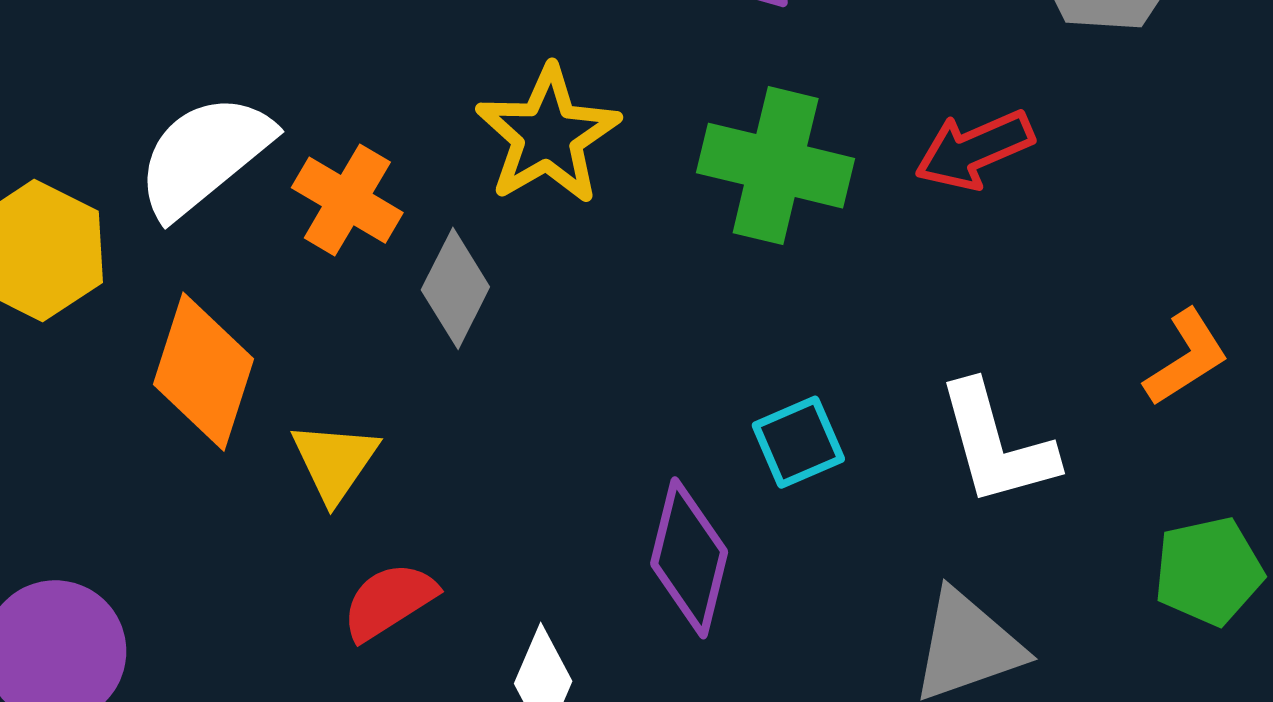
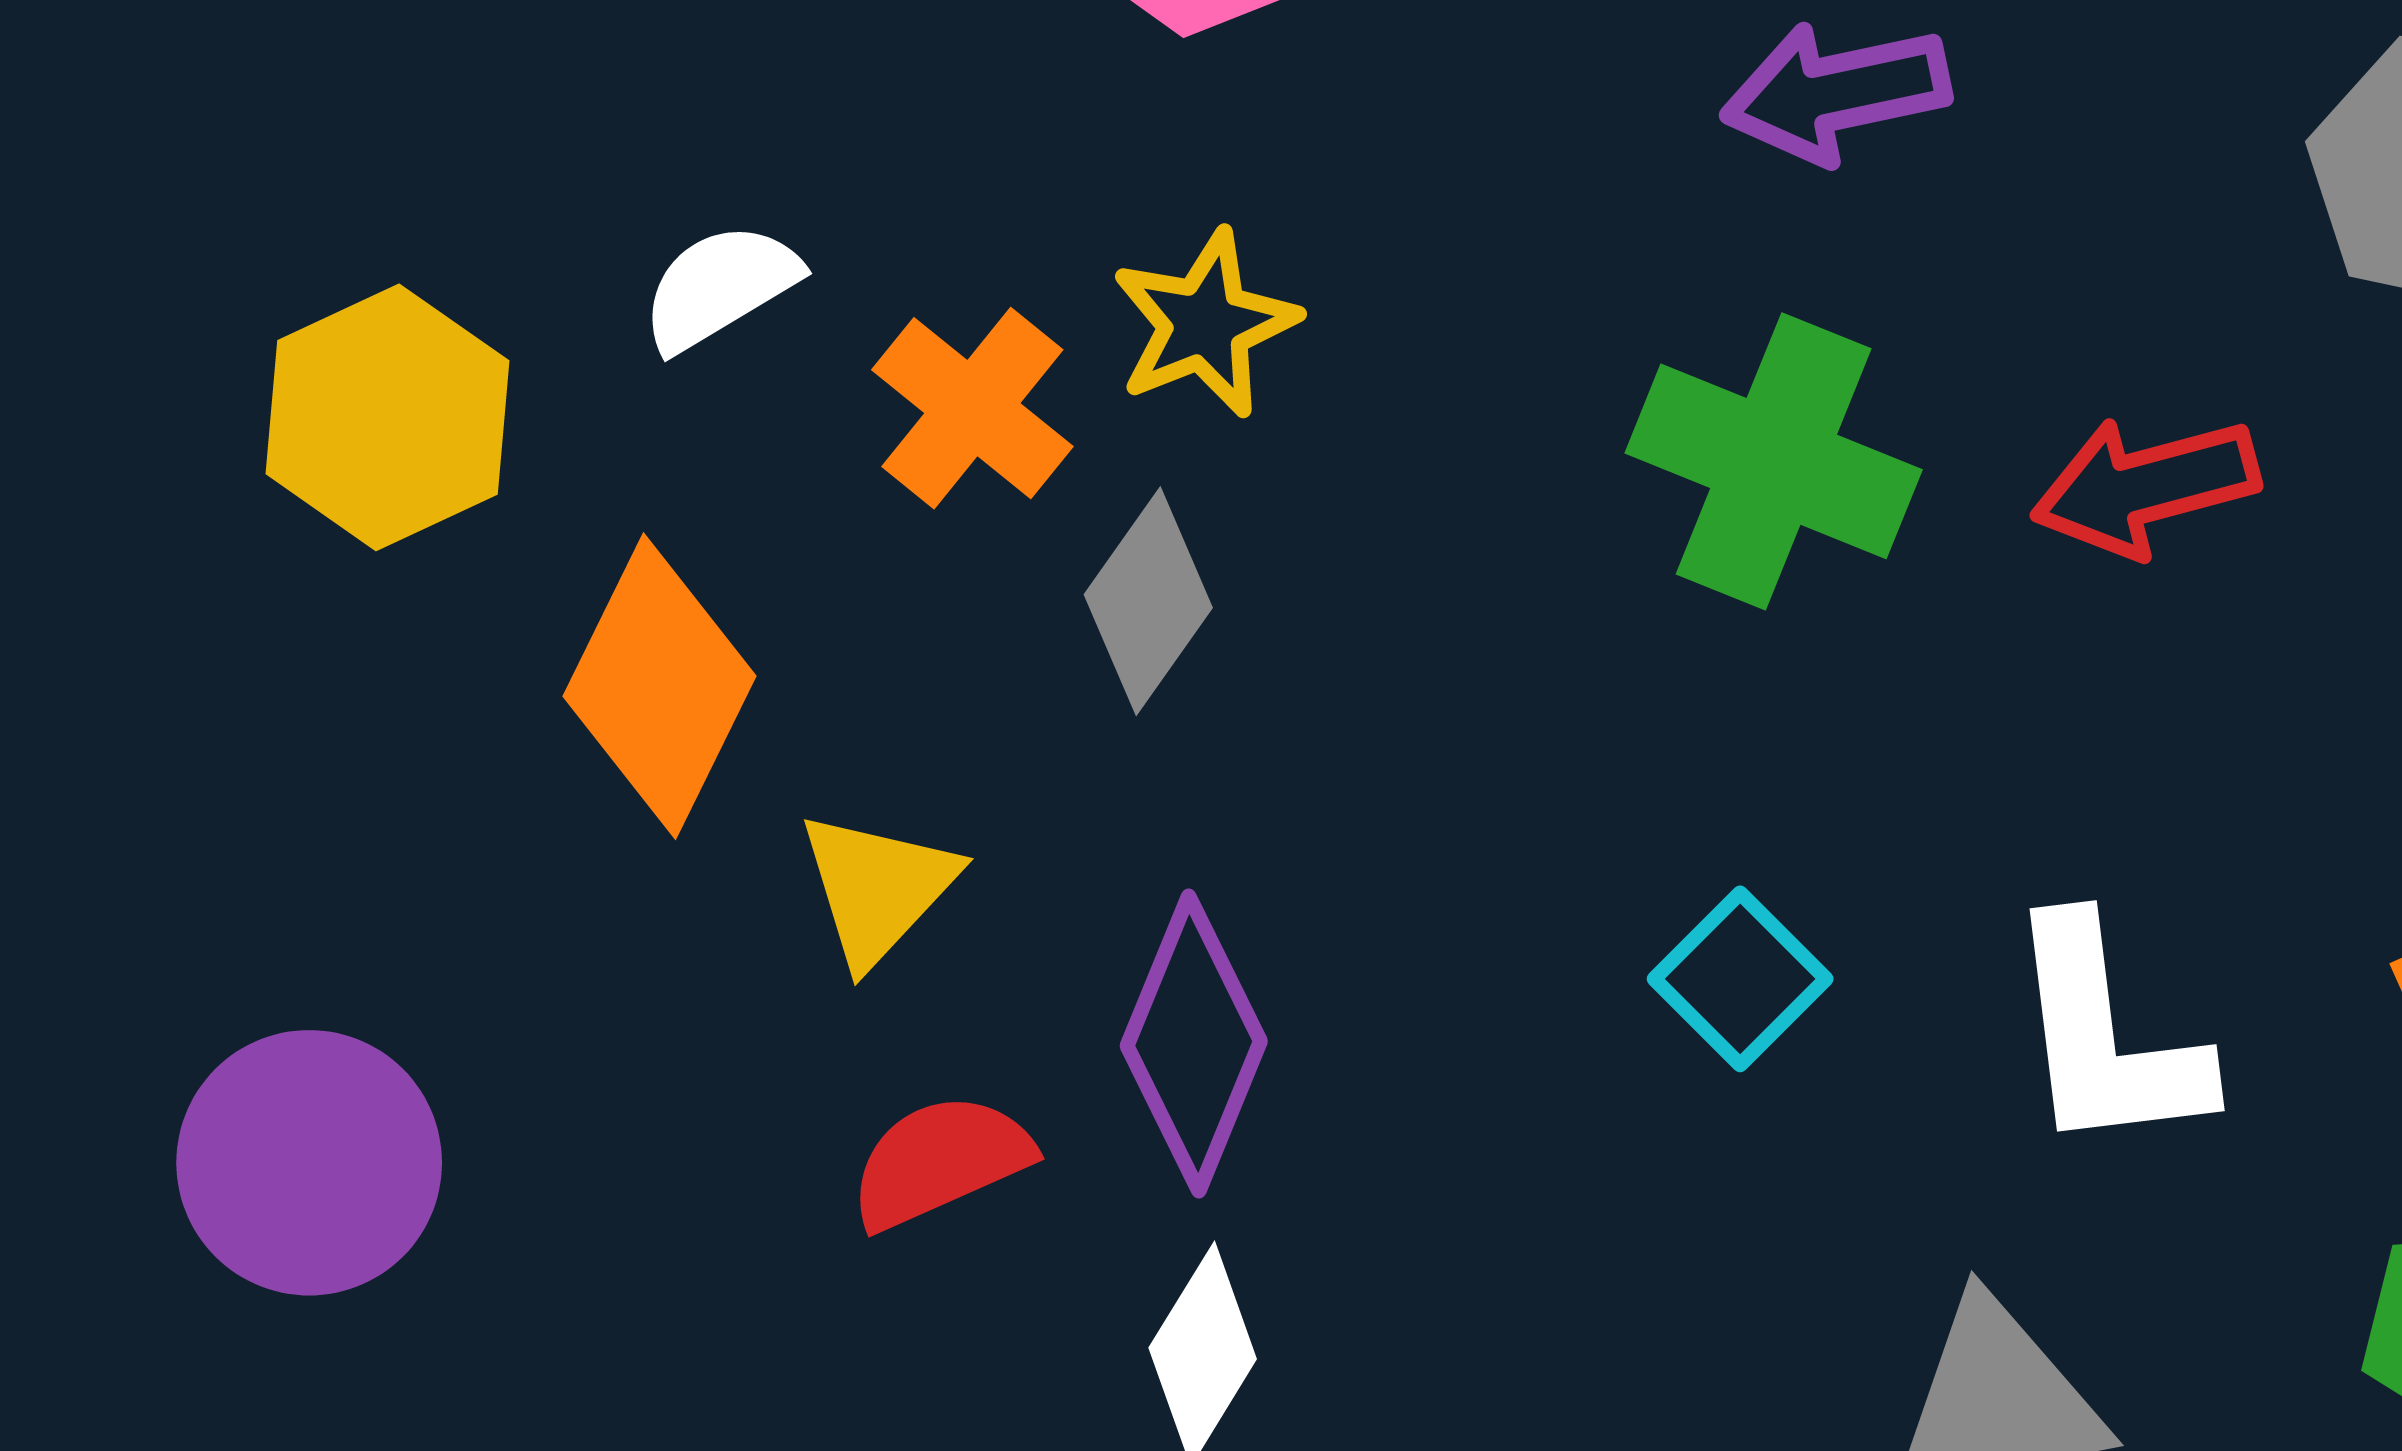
yellow star: (548, 135) -> (1205, 324), moved, size x0.7
white semicircle: (204, 156) -> (720, 287), size x0.6
cyan square: (798, 442) -> (1740, 979), turned -30
purple diamond: (689, 558) -> (1194, 1044), moved

